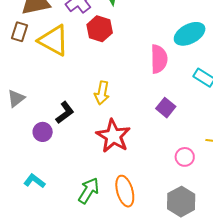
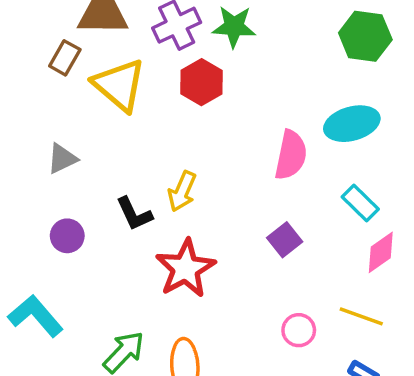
gray triangle: (16, 98) -> (62, 159), moved
black L-shape: (65, 113) -> (134, 214), moved, turned 90
cyan L-shape: (34, 181) -> (35, 316), size x1.5

